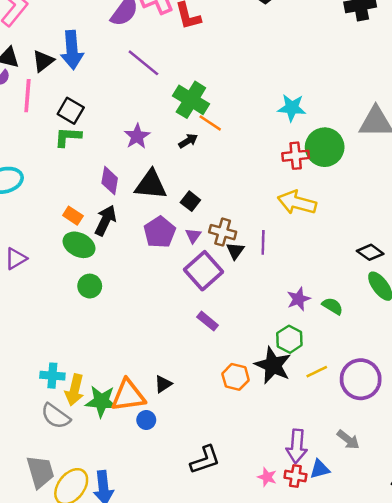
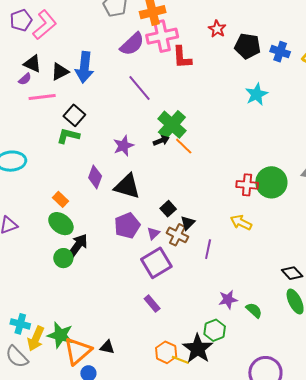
pink line: (27, 96) -> (42, 97), turned 68
cyan star: (292, 108) -> (257, 94), moved, turned 30
black arrow: (188, 141) -> (161, 141), moved
black square: (190, 201) -> (168, 209), moved
yellow arrow: (297, 203) -> (241, 222), size x0.7
black arrow: (105, 220) -> (78, 245), moved
black triangle: (235, 251) -> (188, 223), moved
yellow line: (317, 372) -> (180, 360), moved, turned 36
black triangle: (163, 384) -> (107, 347), turned 35
orange triangle: (128, 395) -> (78, 351), turned -44
green star: (101, 401) -> (60, 335), moved

